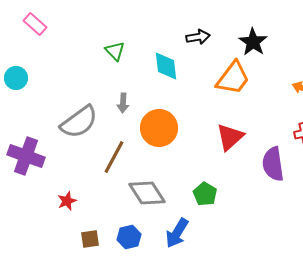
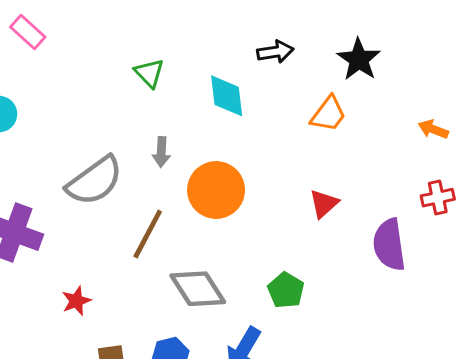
orange trapezoid: (233, 78) -> (328, 114), size x0.7
red triangle: (230, 137) -> (324, 204), size x0.7

